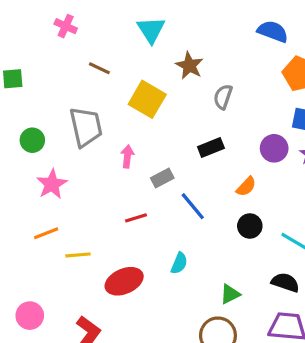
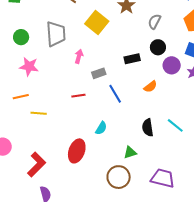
gray semicircle: (223, 97) -> (155, 22), moved
pink star: (52, 184) -> (29, 67), turned 30
black circle: (250, 226) -> (158, 47), moved
red ellipse: (124, 281) -> (77, 151), moved, turned -55
black semicircle: (285, 282) -> (148, 128), moved, turned -126

